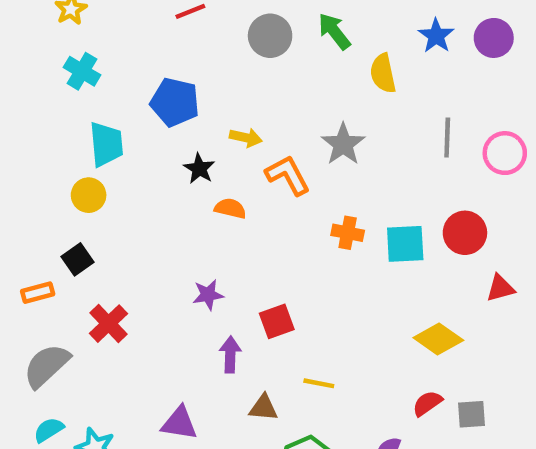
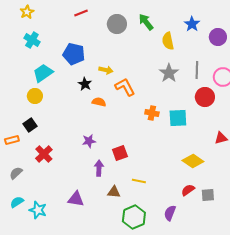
purple circle: (494, 38) -> (218, 37), moved
cyan trapezoid: (106, 144) -> (43, 73), turned -120
gray star: (343, 144) -> (169, 73), moved
red circle: (465, 233) -> (205, 97), moved
gray semicircle: (46, 366) -> (16, 173), size x0.6

